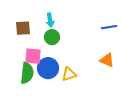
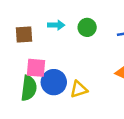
cyan arrow: (50, 20) -> (56, 25), turned -80
green circle: (52, 37) -> (87, 27), moved

